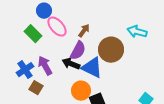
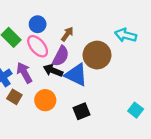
blue circle: (44, 11) -> (38, 24), moved
pink ellipse: (57, 27) -> (38, 46), moved
orange circle: (81, 91) -> (45, 100), moved

